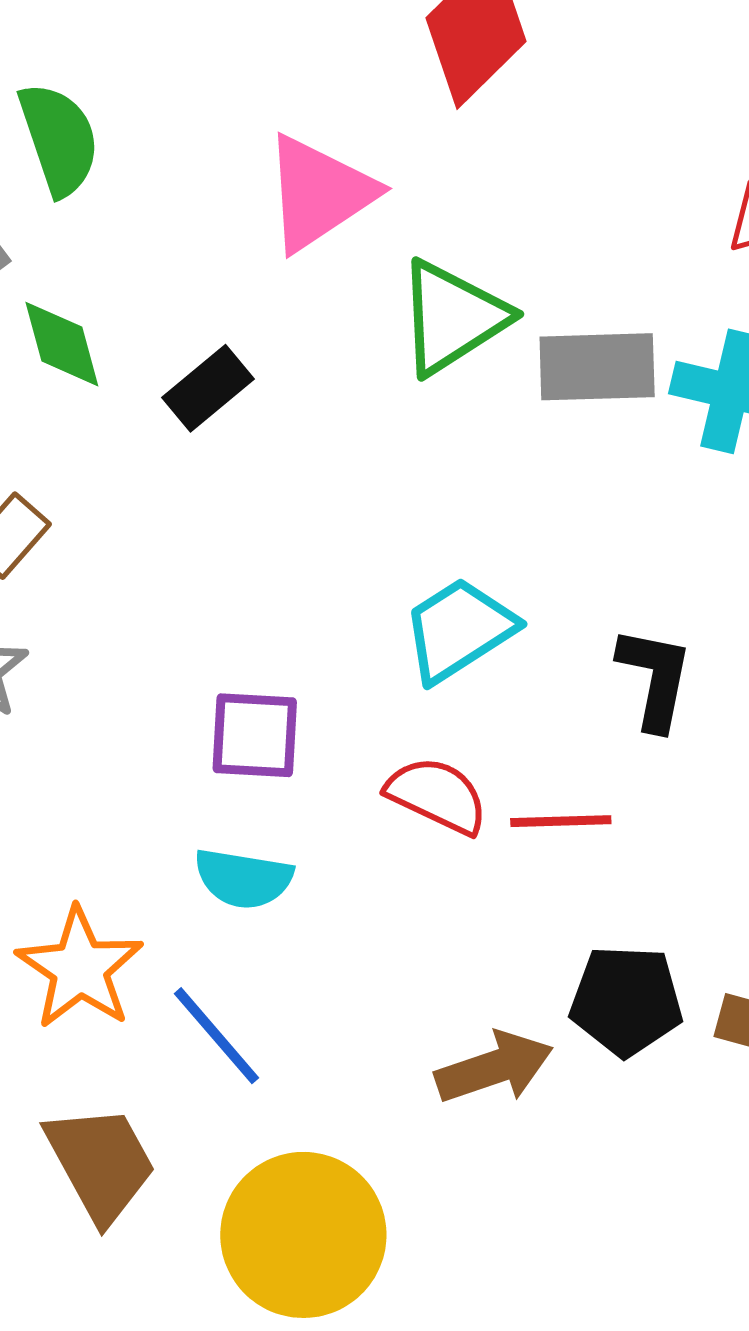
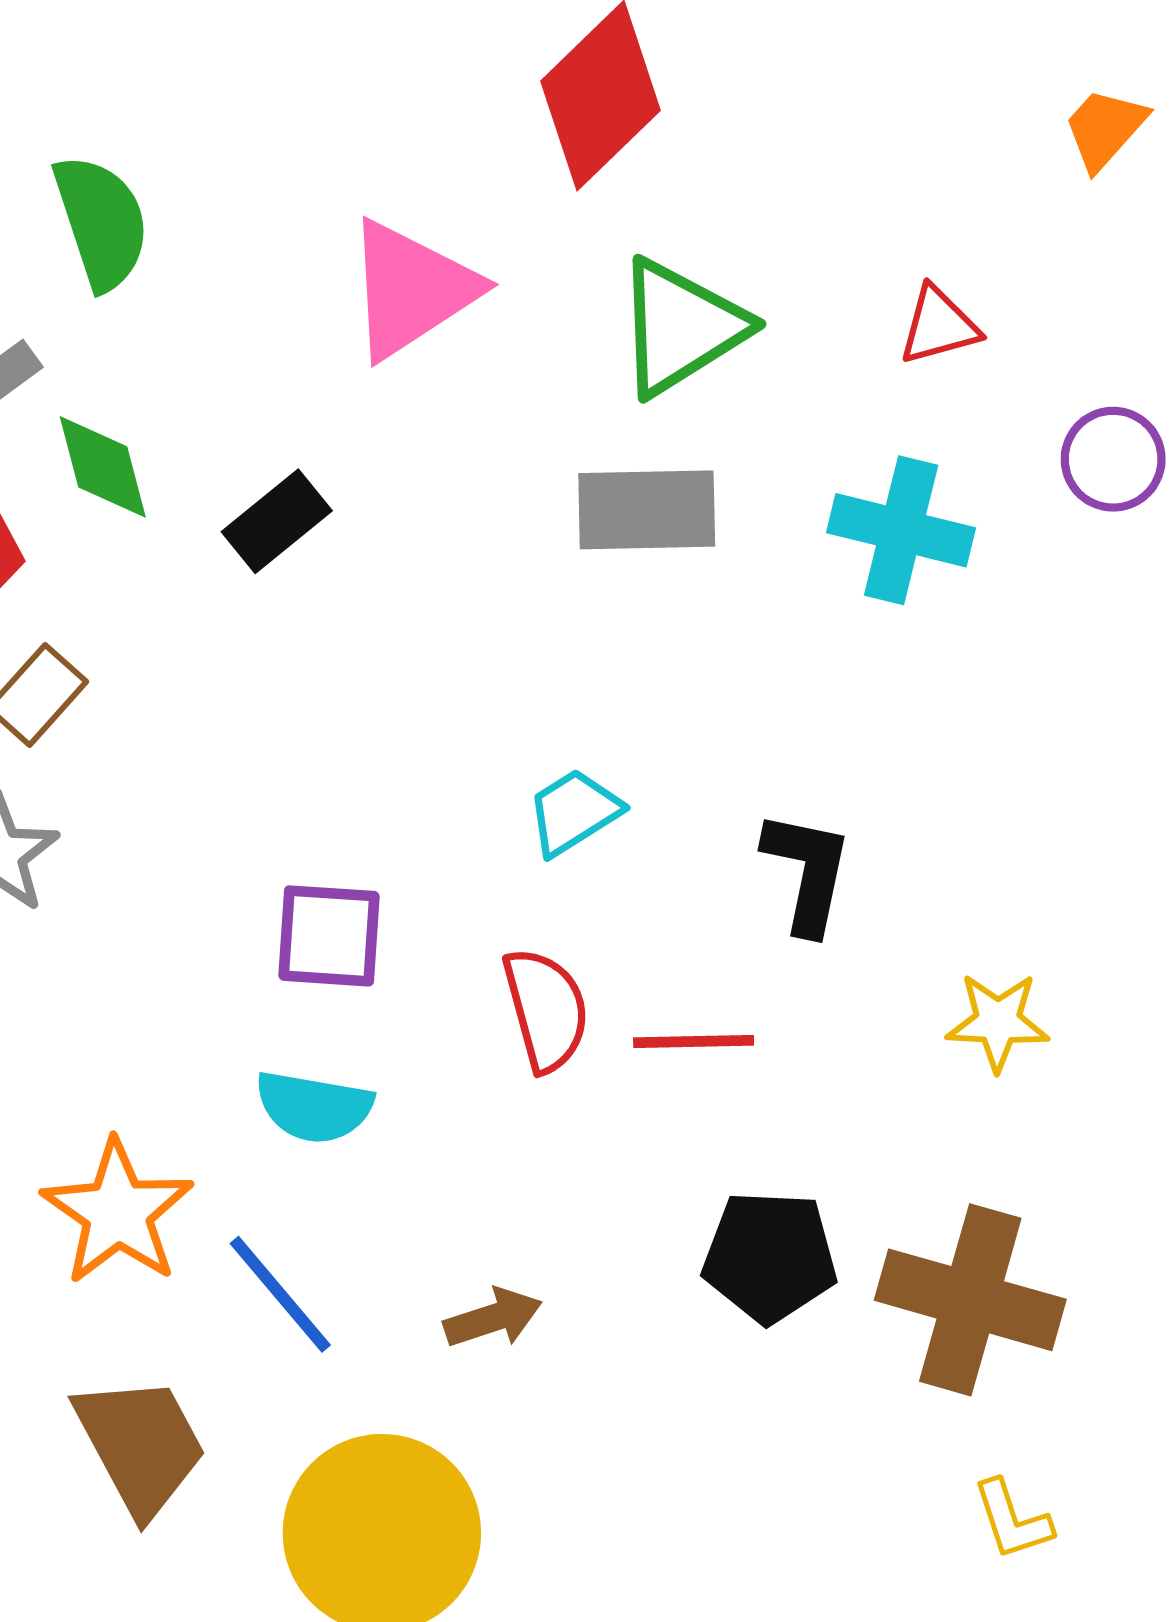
green triangle: (452, 317) -> (681, 327), moved
gray rectangle: (597, 367) -> (647, 510), moved
cyan trapezoid: (459, 630) -> (574, 812), size x0.7
red semicircle: (437, 795) -> (546, 1010), turned 49
brown arrow: (494, 1068) -> (493, 1318), moved, size x0.7

